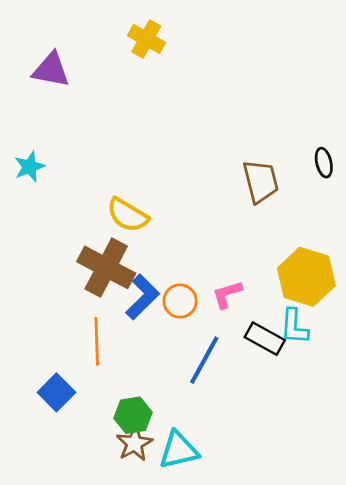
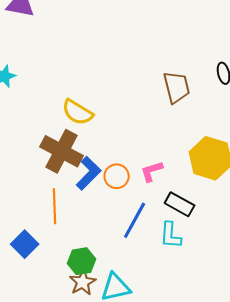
cyan L-shape: (294, 327) -> (171, 235), moved

